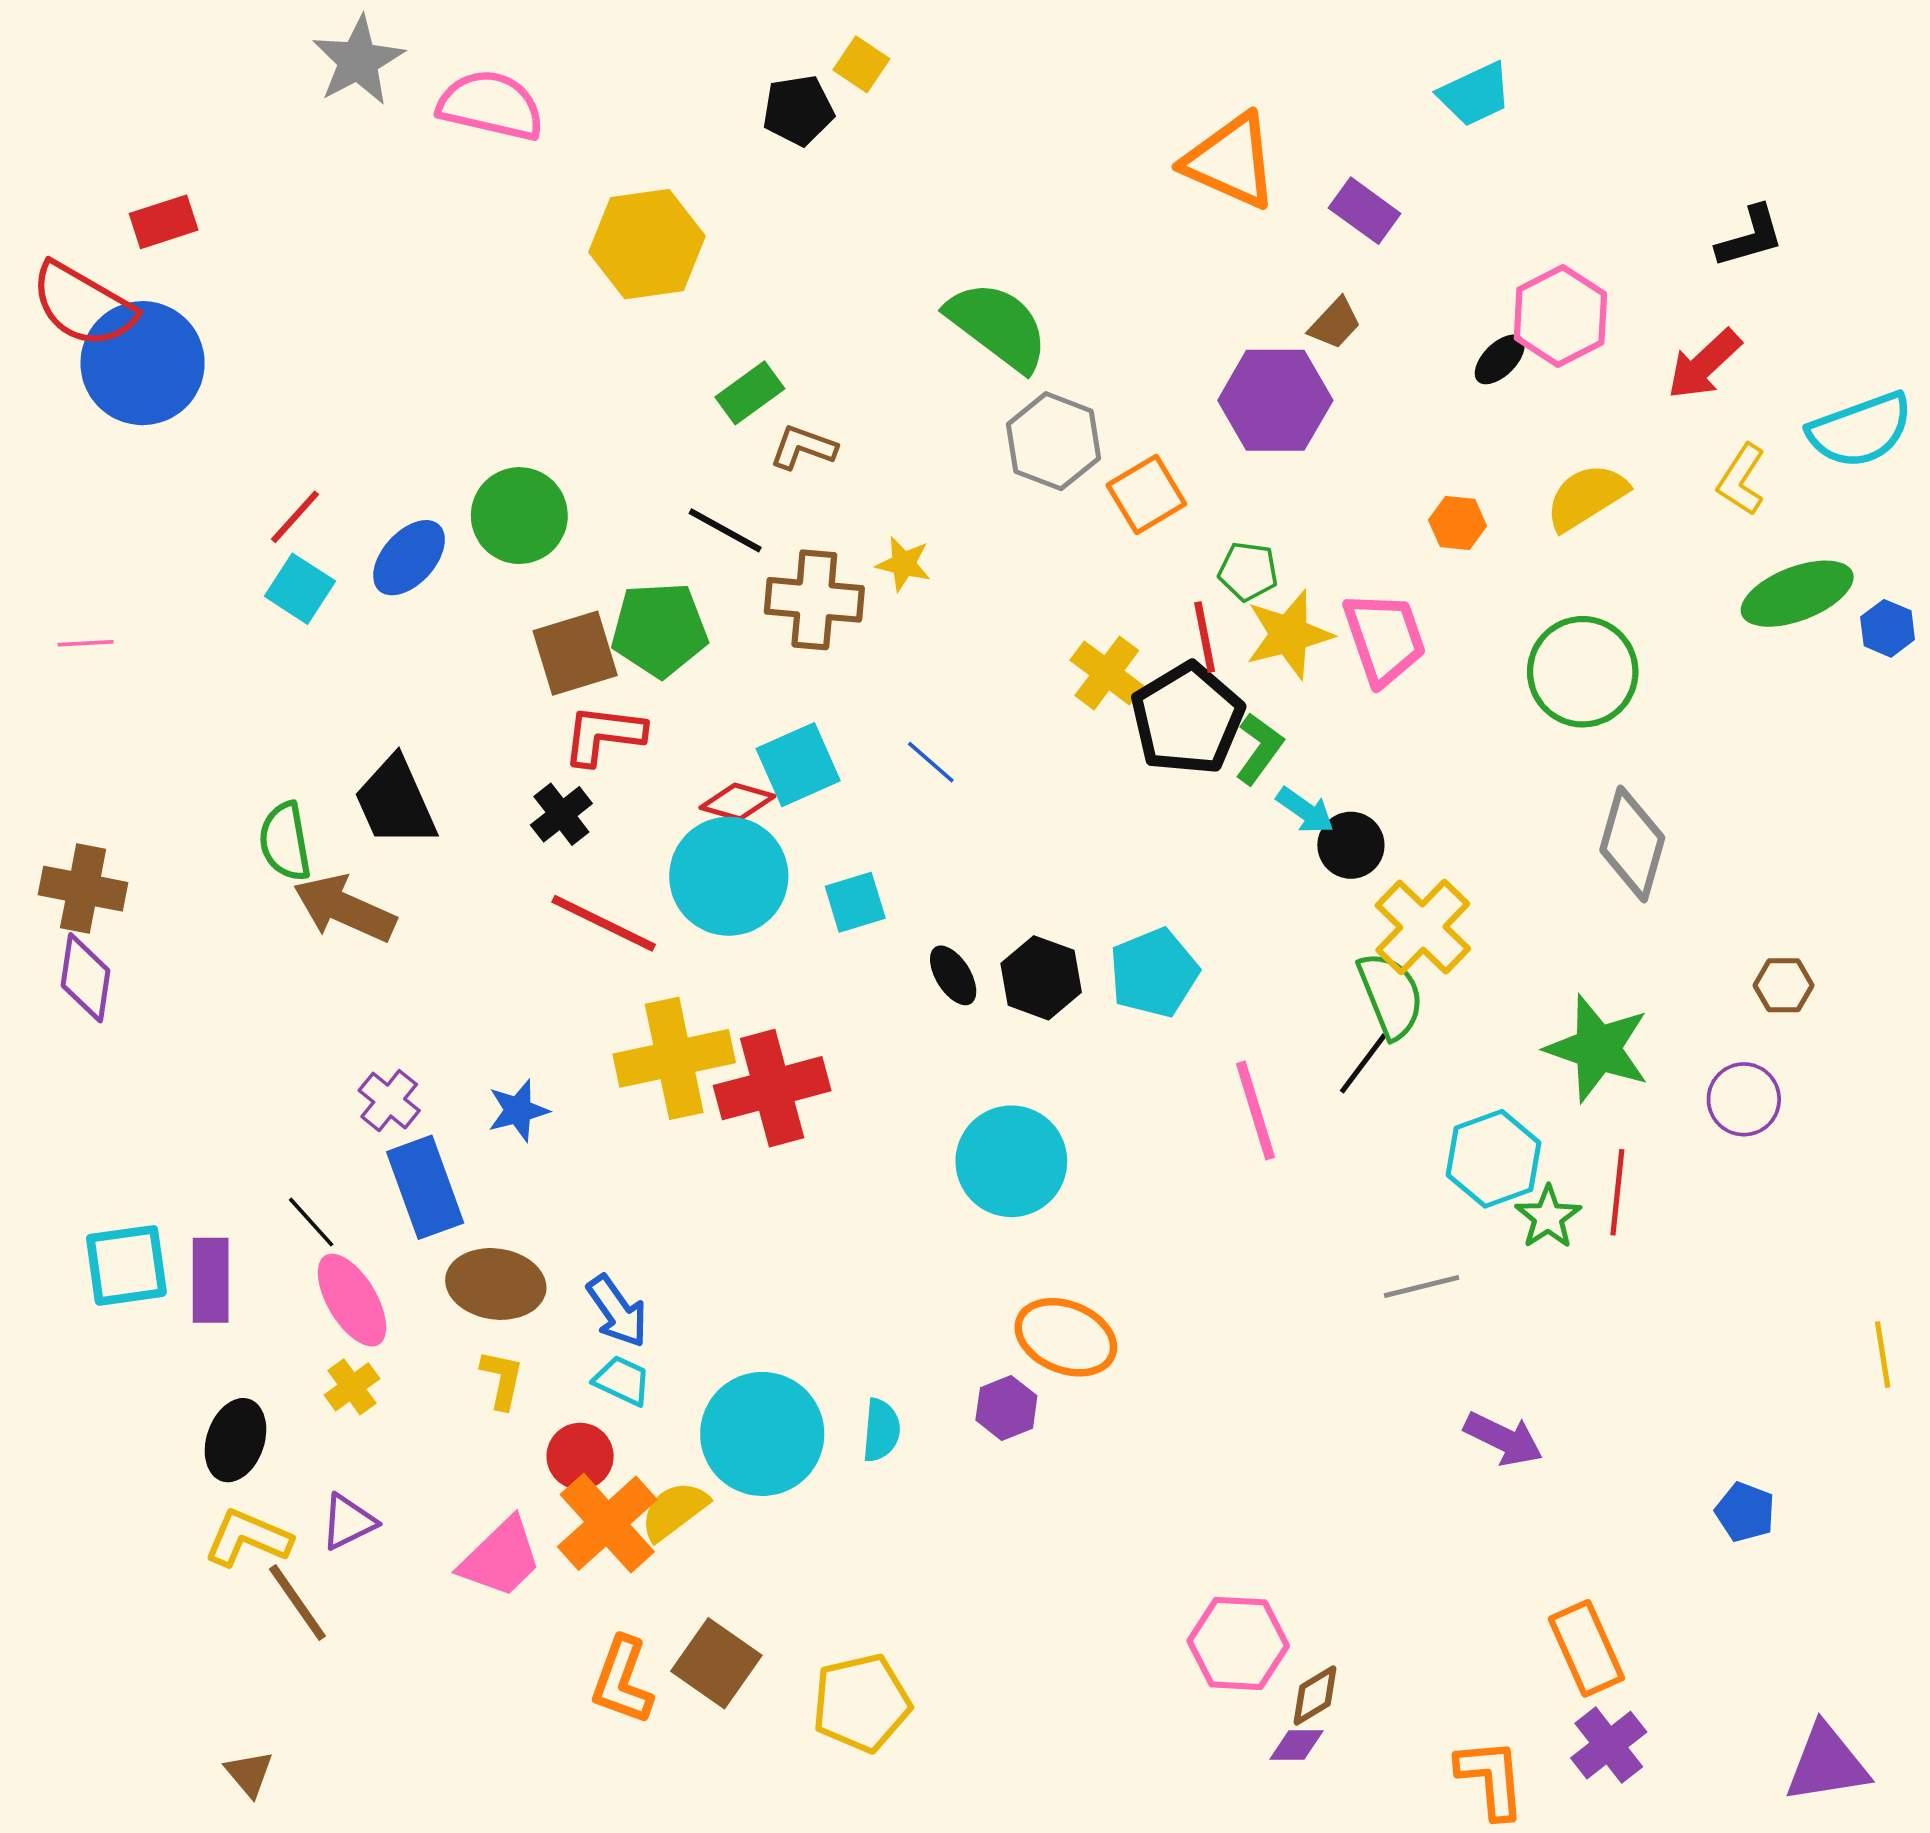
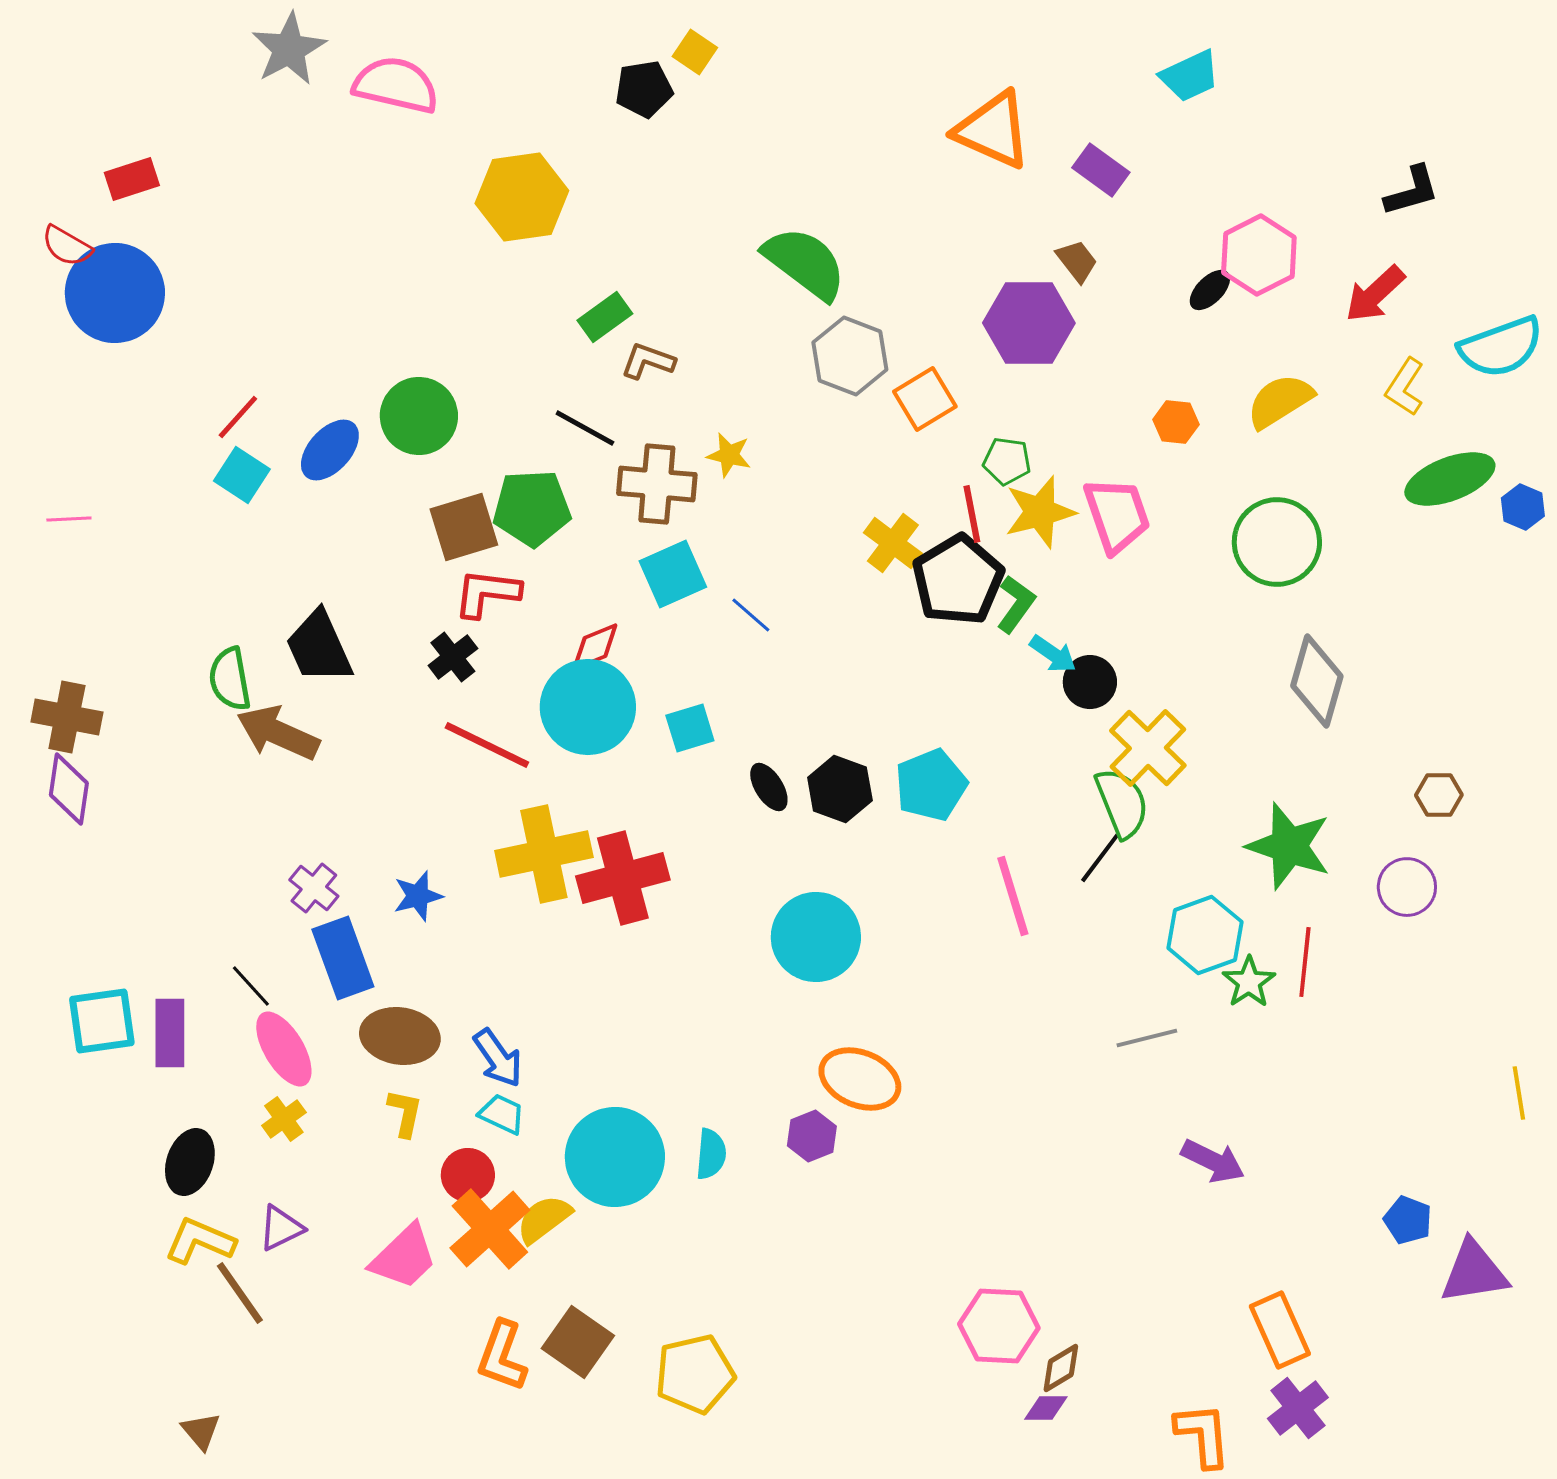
red semicircle: (83, 305) -> (67, 246), size x0.6
brown trapezoid: (1335, 323) -> (1077, 261), turned -81
cyan square: (798, 765) -> (673, 574), moved
red diamond: (737, 802) -> (595, 647), turned -38
purple triangle: (1827, 1764) -> (1474, 1272), moved

